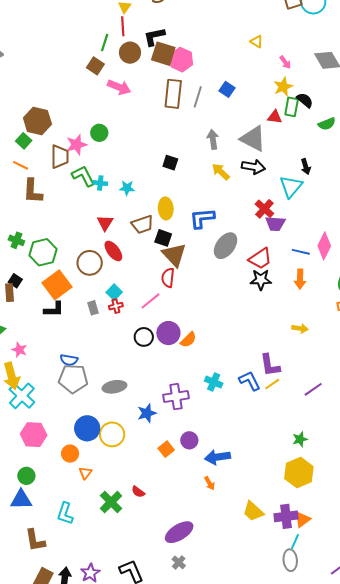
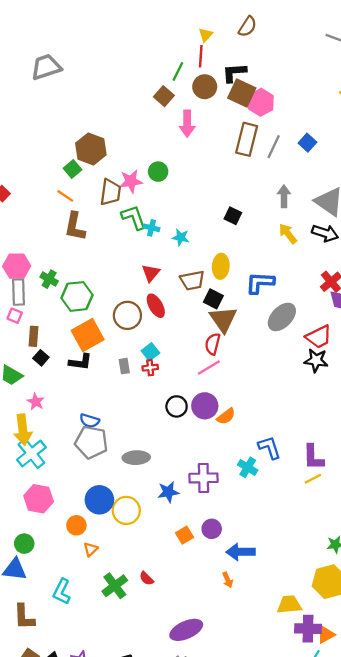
pink arrow: (119, 87) -> (187, 124), turned 60
black square: (15, 281) -> (41, 358), moved
pink line: (151, 301) -> (209, 368), moved
blue L-shape: (250, 381) -> (269, 448), moved
yellow trapezoid: (253, 511) -> (289, 605), moved, turned 125

